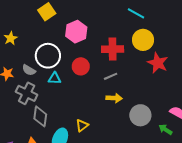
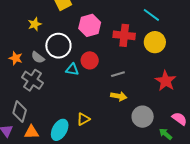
yellow star: (11, 38) -> (35, 24), moved
red cross: (113, 49) -> (124, 35), moved
red star: (158, 63) -> (166, 81), moved
cyan triangle: (55, 78) -> (72, 69), moved
gray diamond: (40, 116) -> (20, 111), moved

